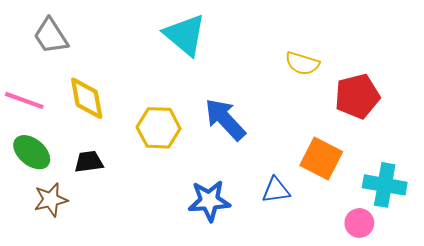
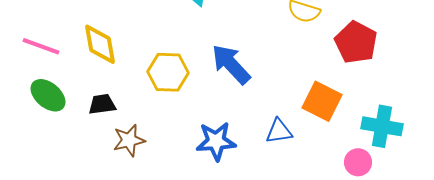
red pentagon: (357, 96) -> (356, 42), turned -30
brown star: (51, 200) -> (129, 140), moved

